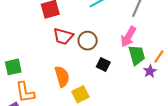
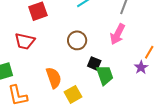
red trapezoid: (63, 36) -> (25, 41), moved
green trapezoid: (137, 55) -> (105, 75), moved

